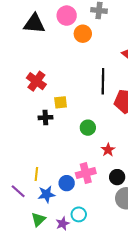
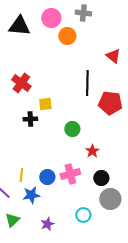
blue circle: (67, 183) -> (47, 177), moved
cyan circle: (79, 214) -> (83, 215), moved
green triangle: (38, 219) -> (12, 220), moved

